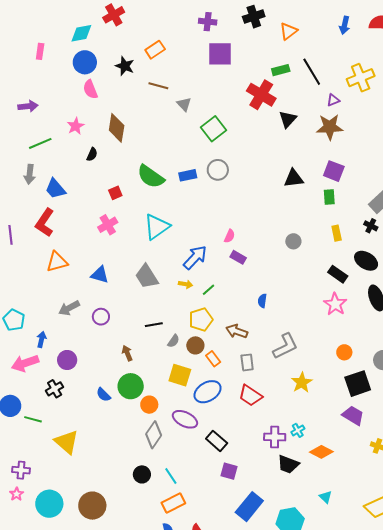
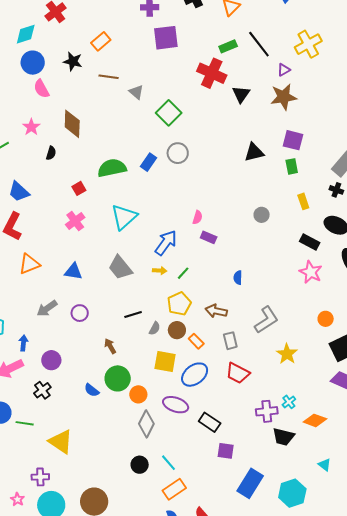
blue rectangle: (188, 175) -> (149, 162), turned -36
green semicircle: (151, 177) -> (112, 168), turned 140
purple cross: (21, 470) -> (40, 477), moved

